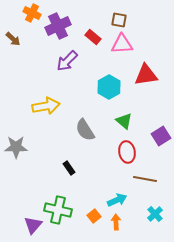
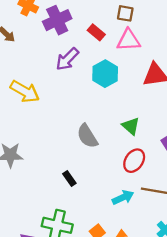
cyan hexagon: (109, 87) -> (105, 74), moved
yellow arrow: (46, 106) -> (25, 91), moved, turned 40
red ellipse: (127, 152) -> (134, 161), turned 45
cyan arrow: (117, 200) -> (123, 197), moved

